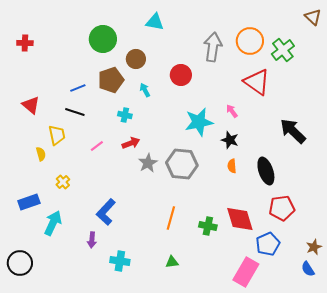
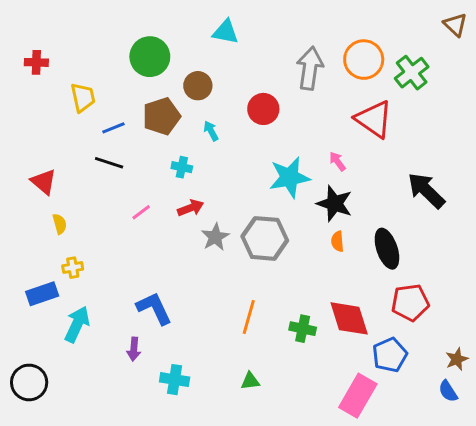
red triangle: (31, 105) -> (44, 182), moved
yellow trapezoid: (57, 135) -> (83, 97), moved
black star: (230, 140) -> (335, 204), size x1.4
yellow cross: (63, 182) -> (73, 268), moved, turned 32
blue L-shape: (106, 212) -> (154, 308), turned 112

